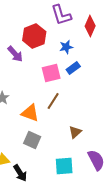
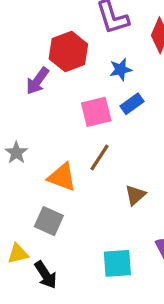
purple arrow: (15, 54) -> (37, 81), turned 78
brown triangle: (75, 132) -> (135, 195), moved
gray square: (32, 140) -> (49, 221), moved

